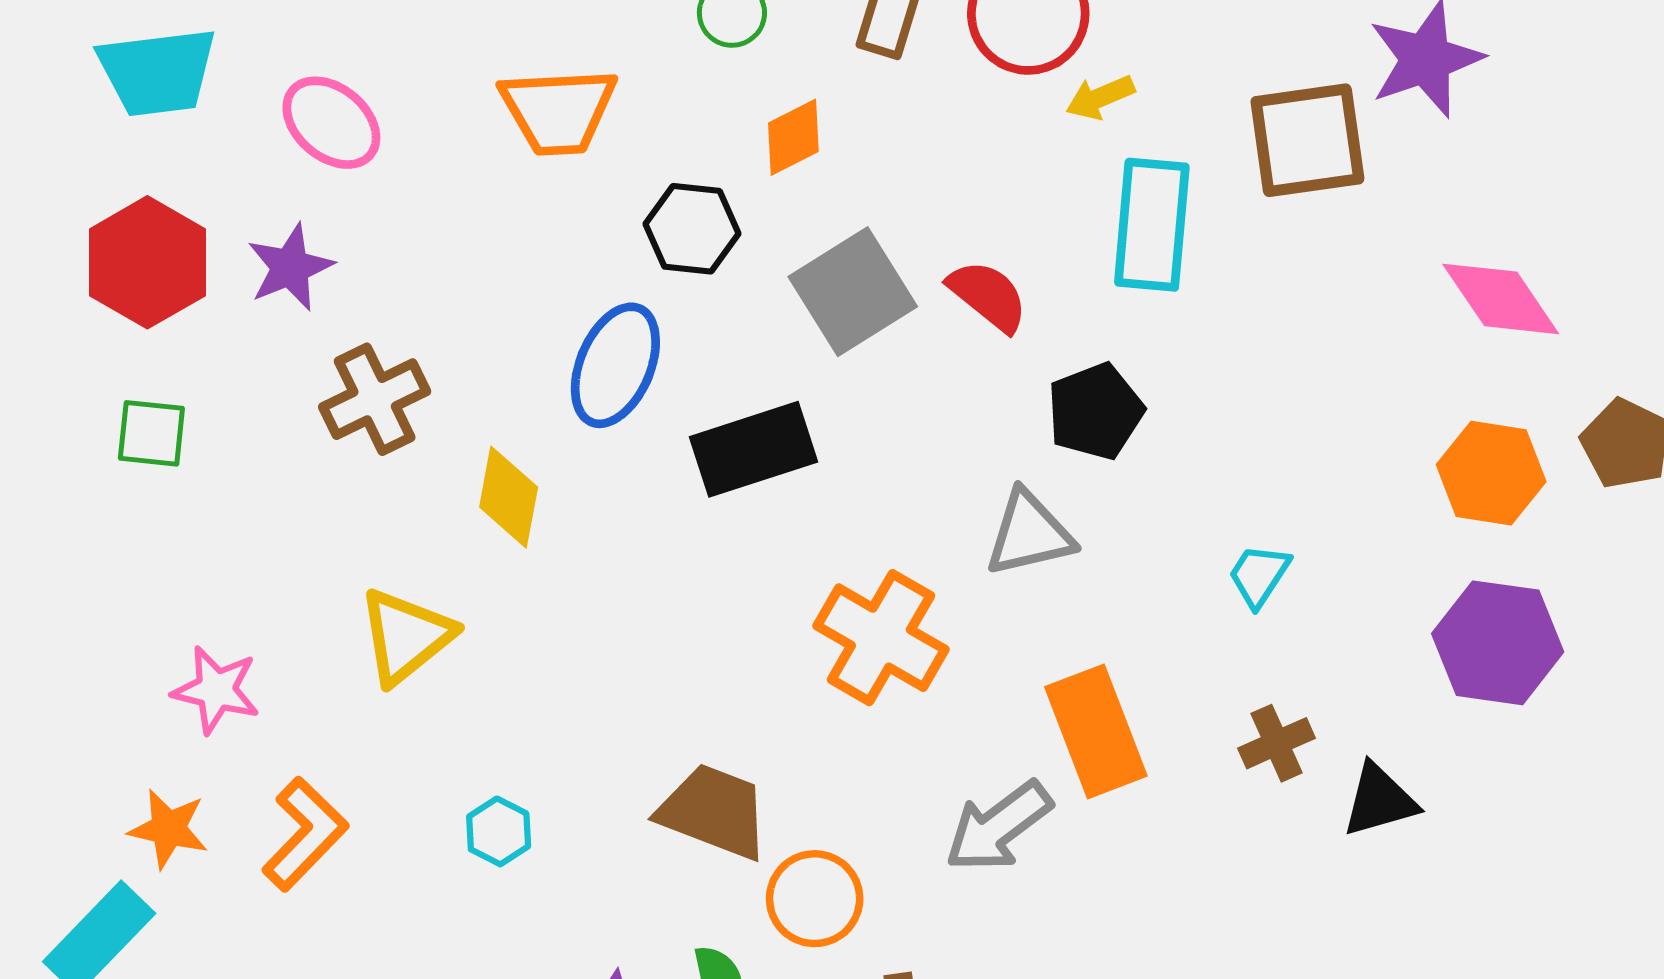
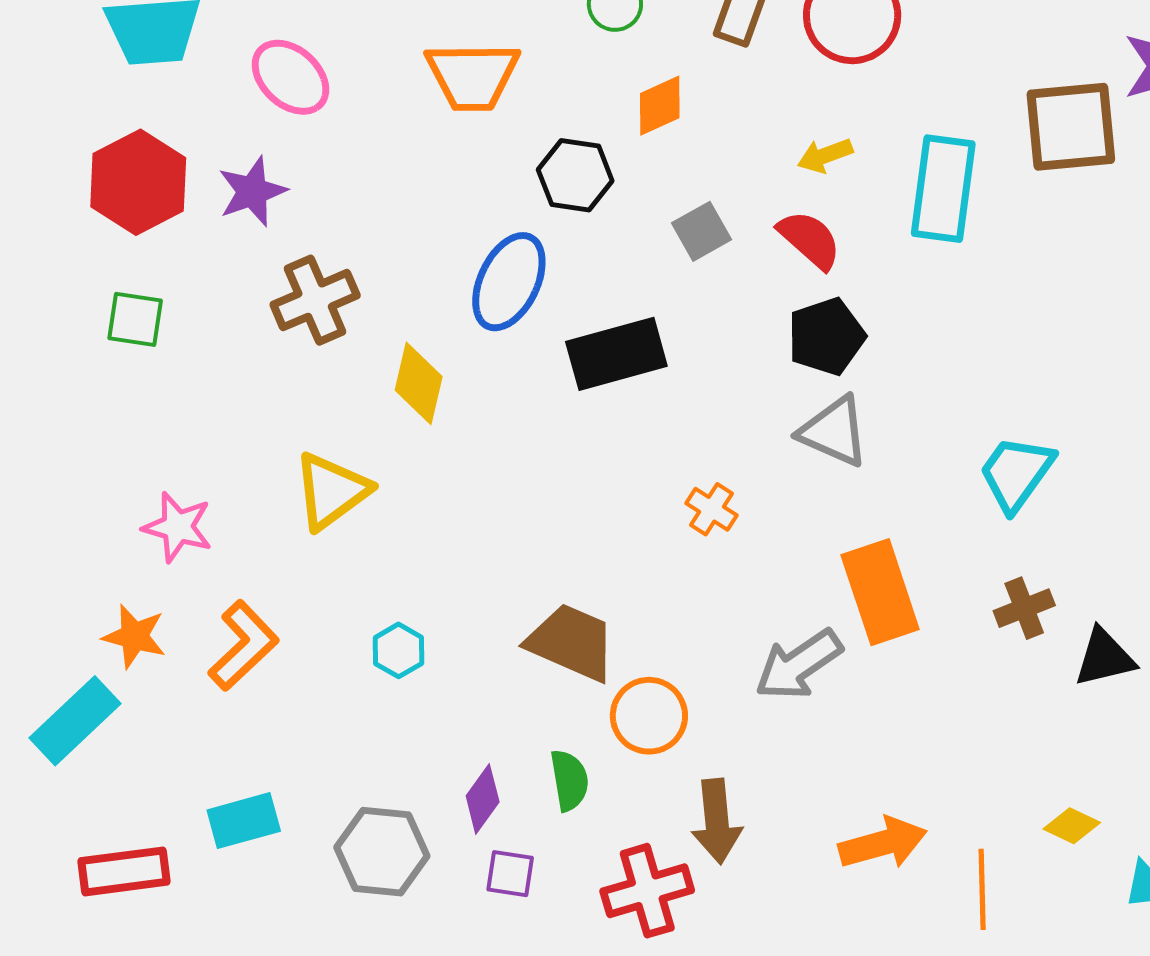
yellow arrow: (1100, 97) -> (825, 155), moved
gray square: (853, 292) -> (702, 231), size x0.6
black pentagon: (1095, 411) -> (826, 336), moved
gray triangle: (1029, 534) -> (834, 431), turned 34
cyan trapezoid: (1259, 575) -> (1016, 473), size x1.5
orange cross: (881, 638) -> (712, 509), size x0.5

